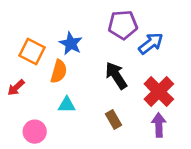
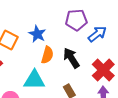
orange semicircle: (59, 71) -> (47, 55), moved
cyan triangle: (67, 105) -> (34, 80), size x1.6

